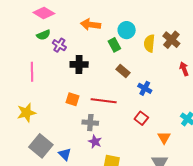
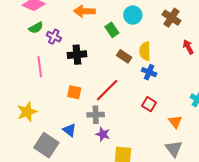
cyan circle: (127, 30) -> (133, 15), moved
yellow semicircle: (149, 43) -> (145, 51), moved
pink line: (32, 72) -> (40, 67), moved
red line: (104, 101) -> (107, 90), turned -45
blue triangle: (65, 154) -> (69, 130), moved

